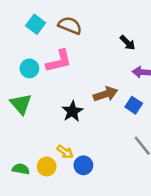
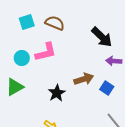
cyan square: (36, 24) -> (27, 22), turned 35
black arrow: (128, 43) -> (102, 37), size x1.6
green triangle: (21, 104) -> (15, 87), turned 42

